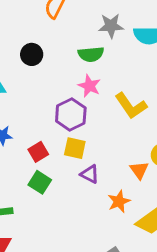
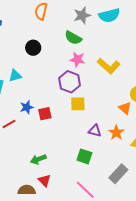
green semicircle: (91, 54) -> (73, 38), turned 48
red square: (38, 152) -> (45, 114), moved, turned 32
purple triangle: (90, 174) -> (95, 131), moved
green square: (40, 182) -> (84, 156), moved

